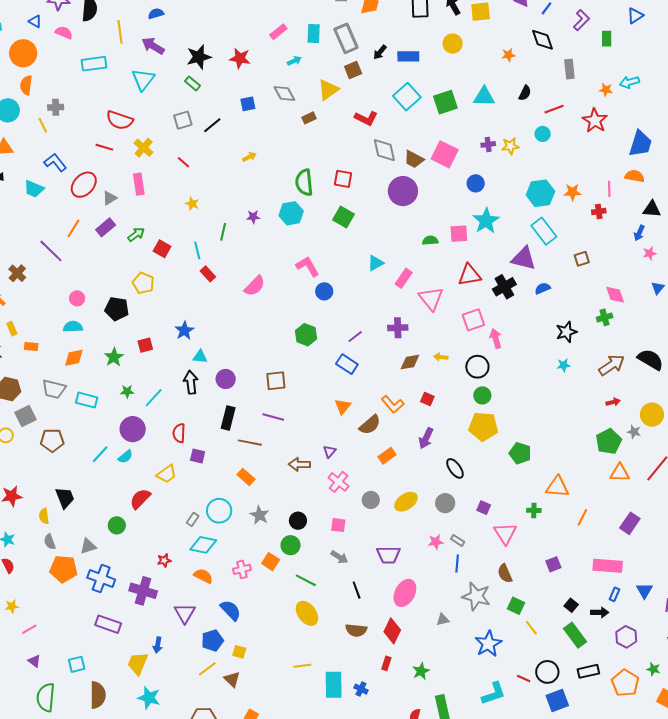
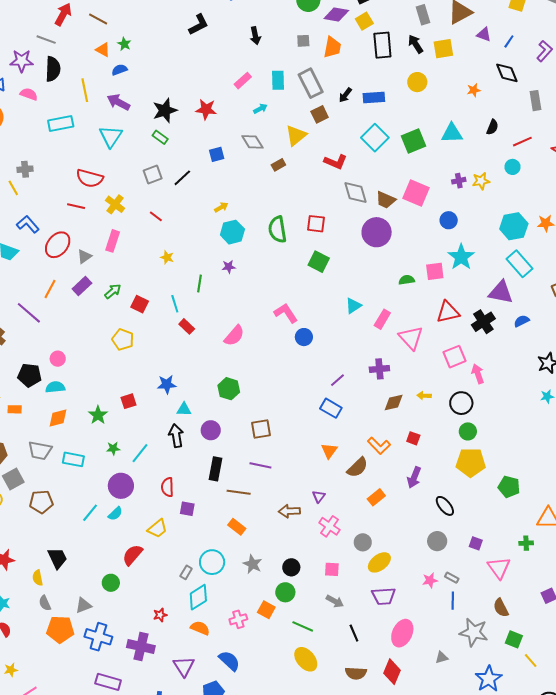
pink rectangle: (139, 184) -> (113, 241), turned 30
cyan hexagon: (291, 213) -> (232, 232), moved
black pentagon: (117, 309) -> (30, 375), moved
blue star: (184, 331) -> (167, 384), turned 30
green hexagon: (306, 335) -> (229, 389), moved
yellow ellipse: (406, 502) -> (379, 562), moved
cyan diamond: (203, 545) -> (198, 597), turned -40

